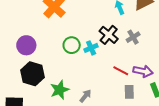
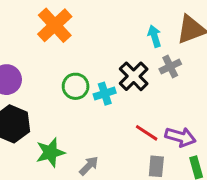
gray cross: (133, 37) -> (170, 67), moved

